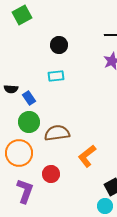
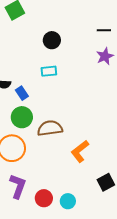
red circle: (51, 174) -> (44, 198), moved
cyan circle: (105, 206) -> (68, 201), moved

